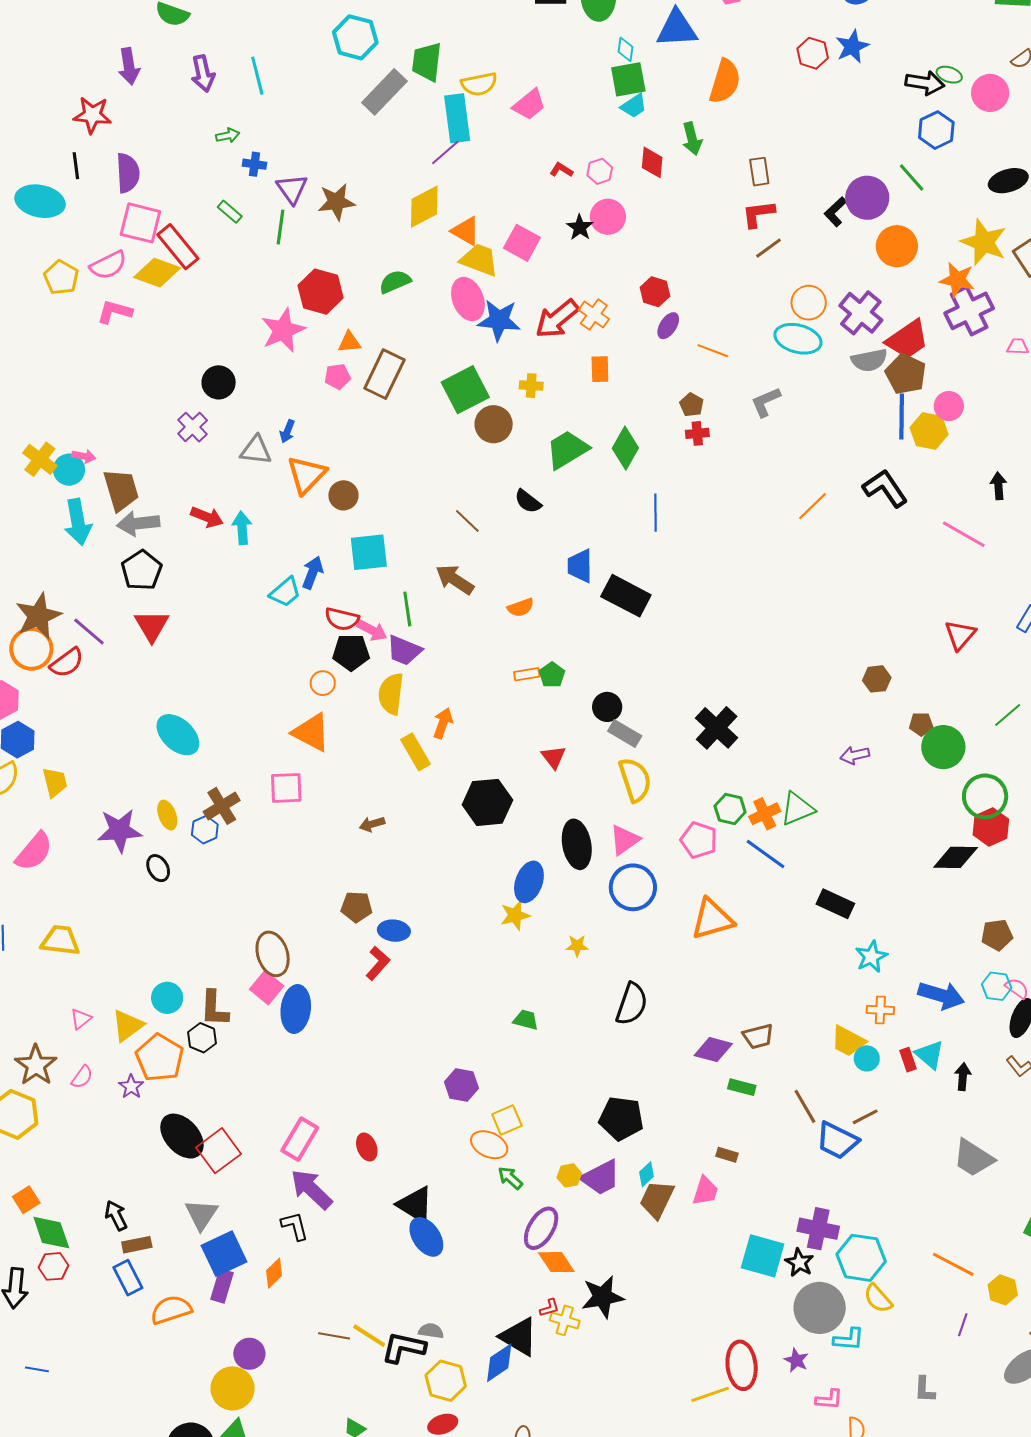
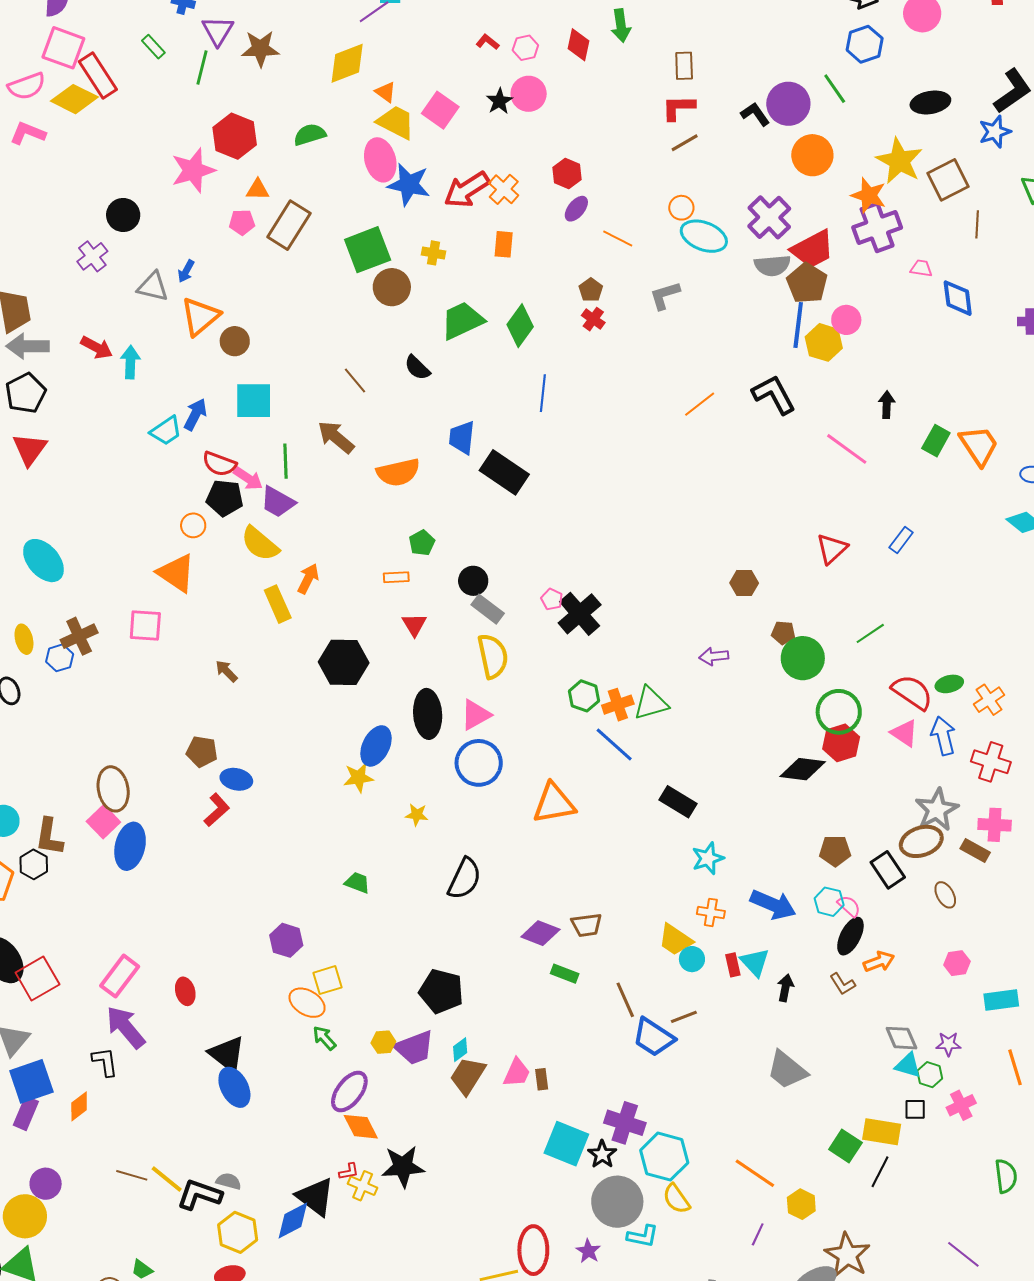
black L-shape: (835, 212) -> (755, 114), turned 92
orange triangle: (466, 231) -> (386, 92), size x0.7
orange circle: (809, 303) -> (681, 208), moved, size x0.7
red cross: (697, 433) -> (593, 319), turned 35
orange semicircle: (521, 608) -> (398, 472), size x1.6
orange rectangle: (527, 674) -> (396, 577), moved
yellow semicircle: (391, 694) -> (260, 544), turned -63
brown arrow: (372, 824) -> (226, 671), turned 55
pink pentagon: (699, 840) -> (552, 599), moved, size x0.6
brown rectangle: (727, 1155) -> (542, 1079), moved, turned 60

